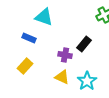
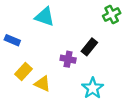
blue rectangle: (29, 38) -> (12, 40), moved
yellow triangle: (62, 77) -> (42, 84), moved

